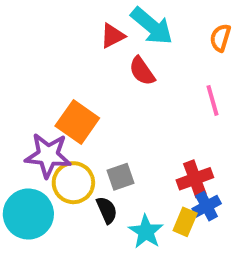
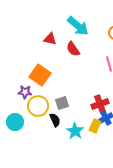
red triangle: (113, 36) -> (50, 39), moved, turned 40
purple star: (48, 155) -> (25, 92), size x0.6
cyan circle: (28, 214) -> (15, 122), size x0.7

